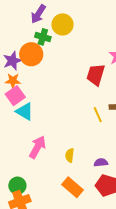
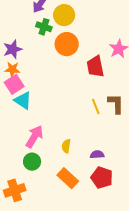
orange circle: (31, 54) -> (67, 44), moved
red trapezoid: (96, 75) -> (95, 66), turned -30
green circle: (17, 186) -> (32, 162), moved

